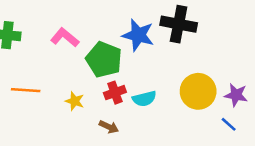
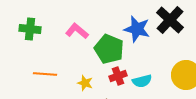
black cross: (179, 24) -> (170, 20), turned 32

